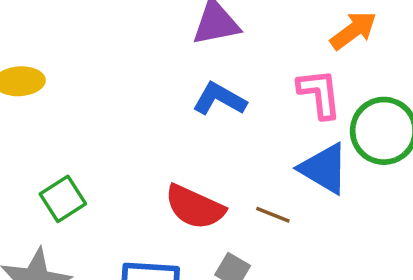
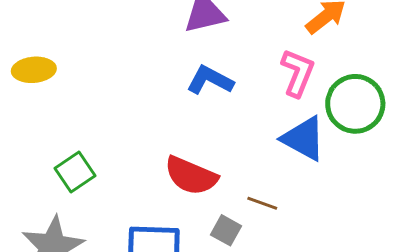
pink L-shape: (319, 94) -> (298, 73), turned 30
brown line: (273, 215) -> (262, 203), moved

